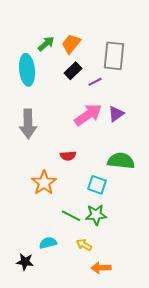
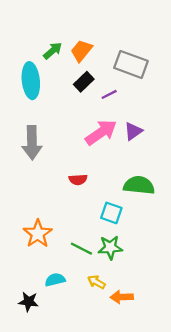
gray rectangle: (114, 56) -> (131, 64), turned -76
orange star: (44, 183) -> (38, 234), moved
orange arrow: (101, 268) -> (122, 297), moved

